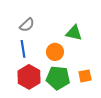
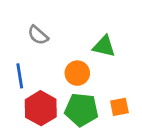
gray semicircle: (27, 25) -> (38, 35), turned 84
blue line: (23, 49) -> (20, 76), moved

